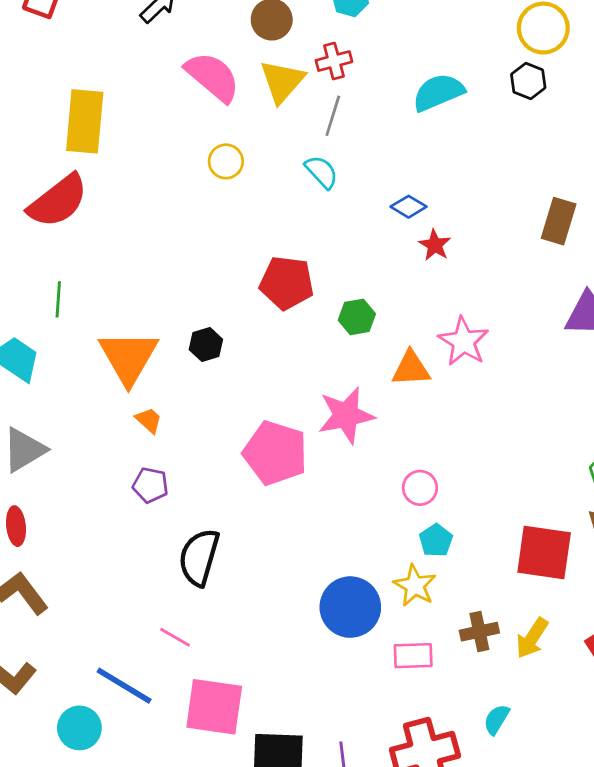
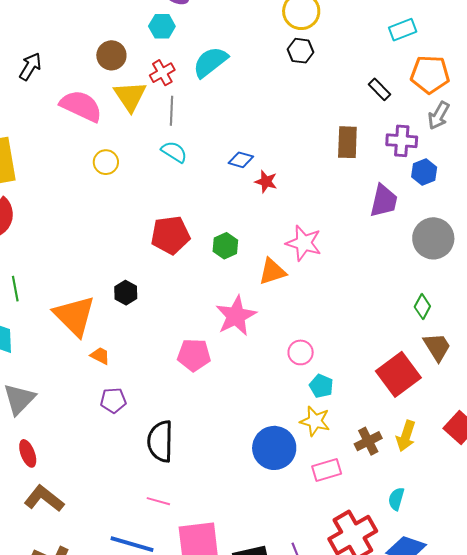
cyan semicircle: (438, 92) -> (210, 62), moved
pink pentagon: (275, 453) -> (194, 355), size x0.7
red square: (544, 552) -> (398, 374), turned -30

